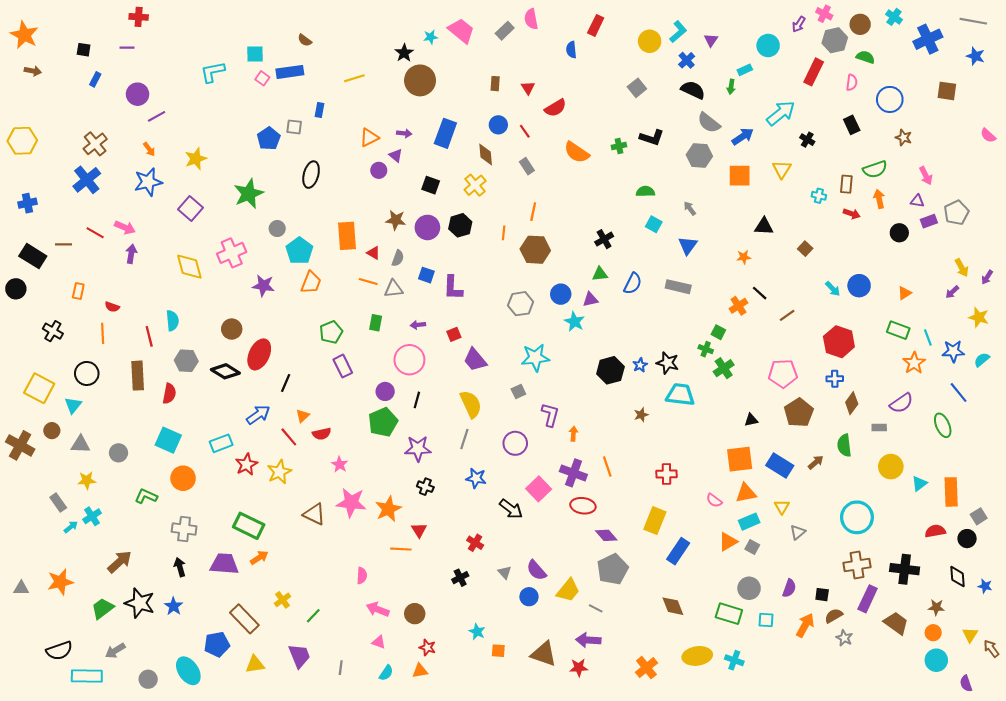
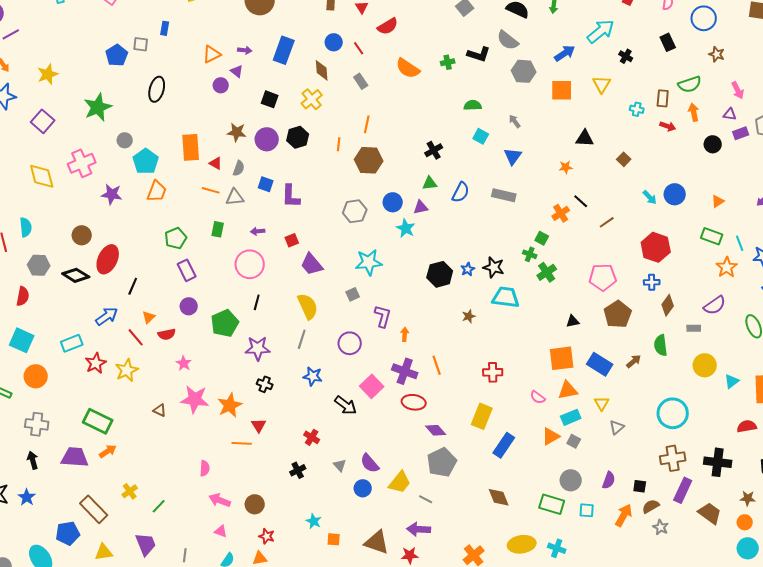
gray semicircle: (709, 123) -> (508, 40), moved
purple circle: (385, 391) -> (189, 306), moved
brown triangle: (314, 514) -> (160, 410), size x0.6

